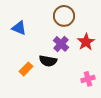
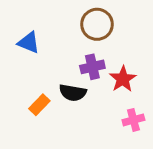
red star: (86, 42) -> (123, 79), moved
purple cross: (61, 44) -> (92, 67), turned 35

